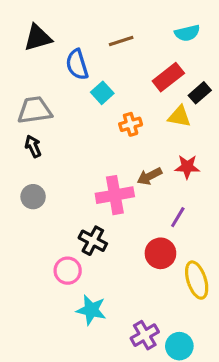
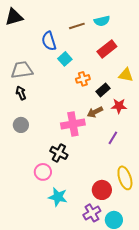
cyan semicircle: (187, 33) -> (102, 21), moved
black triangle: (38, 38) -> (14, 17), moved
black rectangle: (200, 93) -> (103, 90), moved
yellow triangle: (179, 116) -> (126, 75), moved
red circle: (160, 253) -> (102, 190), moved

